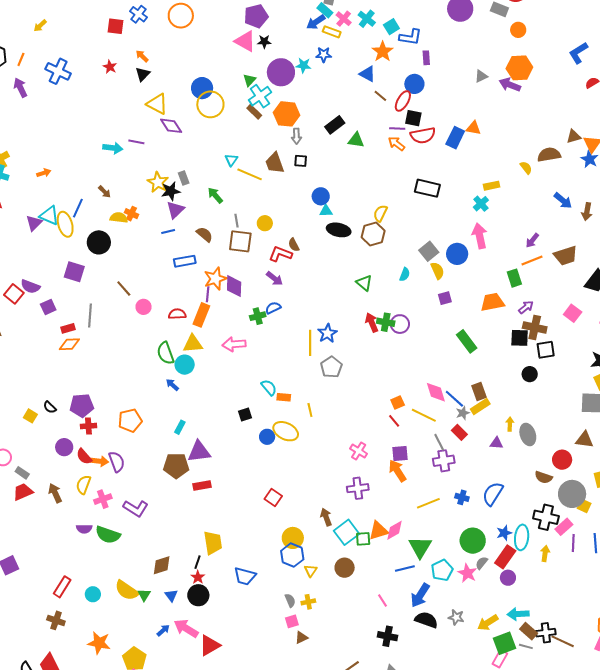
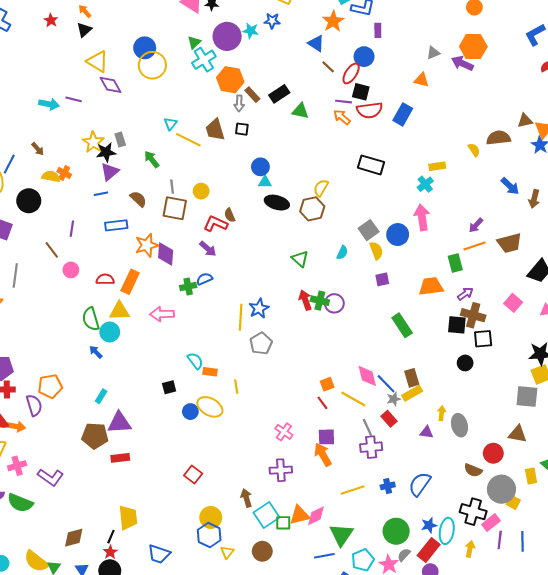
brown rectangle: (254, 112) -> (252, 95), moved
orange triangle: (473, 128) -> (421, 80), moved
purple line: (208, 294) -> (72, 229), moved
purple semicircle: (117, 462) -> (34, 405), moved
blue cross: (462, 497) -> (388, 486), turned -32

